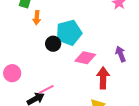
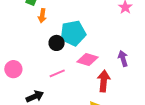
pink line: (46, 89) -> (57, 73), moved

